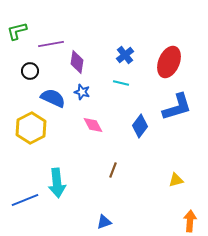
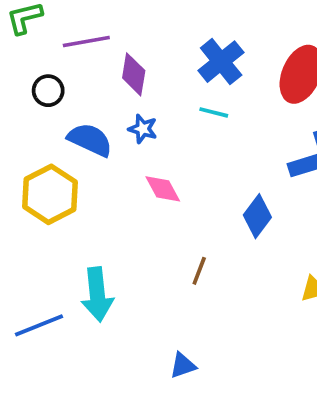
blue cross: (125, 55) -> (221, 62), size x1.4
blue diamond: (140, 126) -> (257, 216), moved

